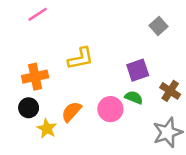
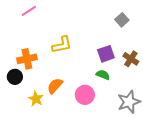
brown cross: (170, 91) -> (131, 59), moved
black circle: (29, 108) -> (15, 77), moved
pink circle: (110, 109) -> (85, 95), moved

